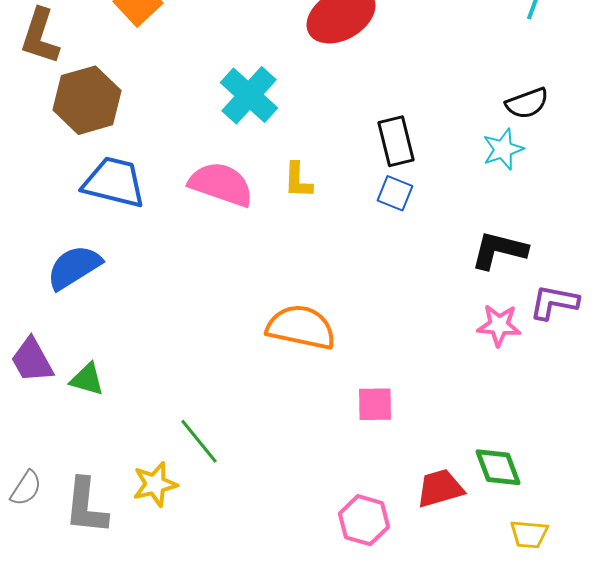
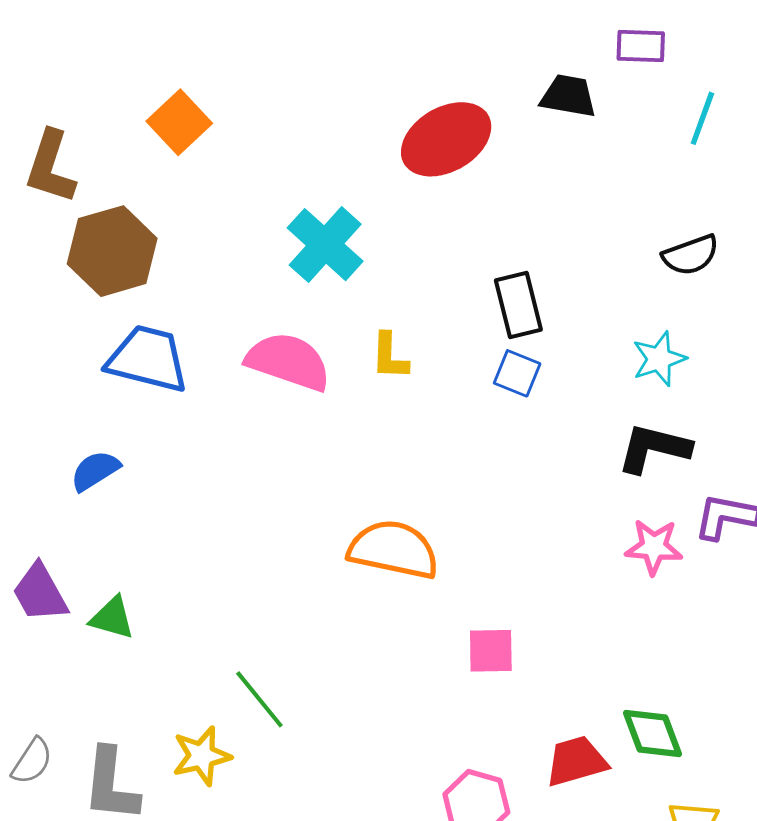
cyan star: (503, 149) -> (659, 359), moved
blue semicircle: (74, 267) -> (95, 471), size x0.7

